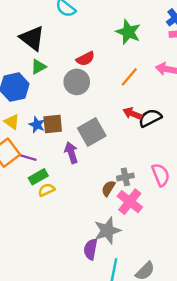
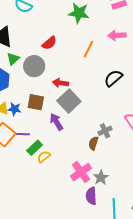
gray circle: (77, 82) -> (34, 66), moved
red arrow: (132, 114) -> (61, 83), moved
brown square: (53, 124) -> (36, 102), turned 30
blue star: (37, 125) -> (14, 109), moved
pink cross: (130, 202) -> (81, 172), moved, turned 30
gray star: (107, 231) -> (101, 178), size x0.7

